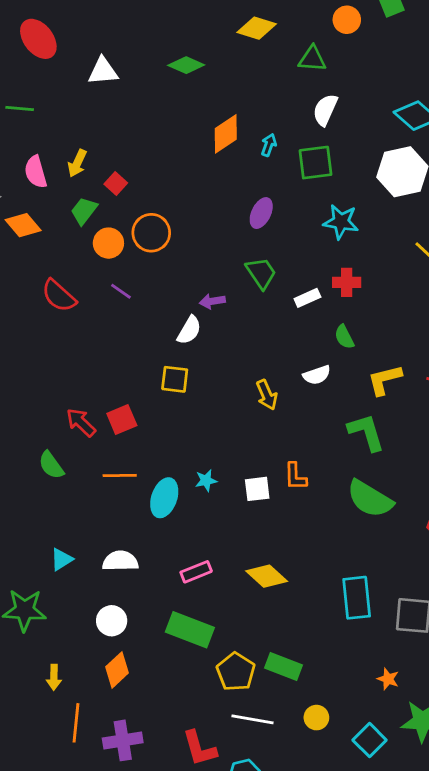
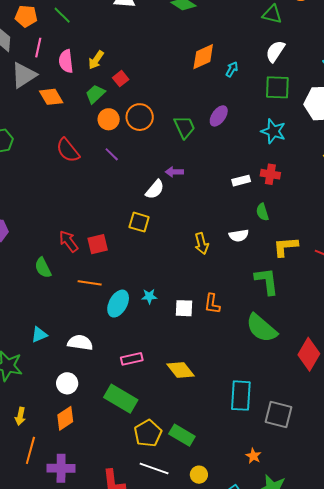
green line: (20, 109) -> (62, 15), turned 30
green square: (315, 163) -> (277, 87), moved
green trapezoid: (261, 273) -> (184, 127), moved

